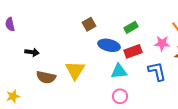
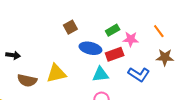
pink star: (162, 43) -> (131, 39), moved
yellow triangle: (75, 70) -> (56, 73), turned 45
blue L-shape: (157, 71) -> (139, 74), turned 135

